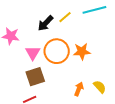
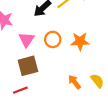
orange circle: (57, 51) -> (53, 39), size x0.6
orange arrow: (79, 89) -> (74, 82), turned -64

